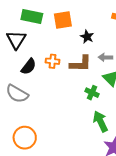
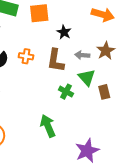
brown L-shape: (81, 64) -> (56, 60), turned 95
green arrow: (100, 121) -> (48, 126), moved

